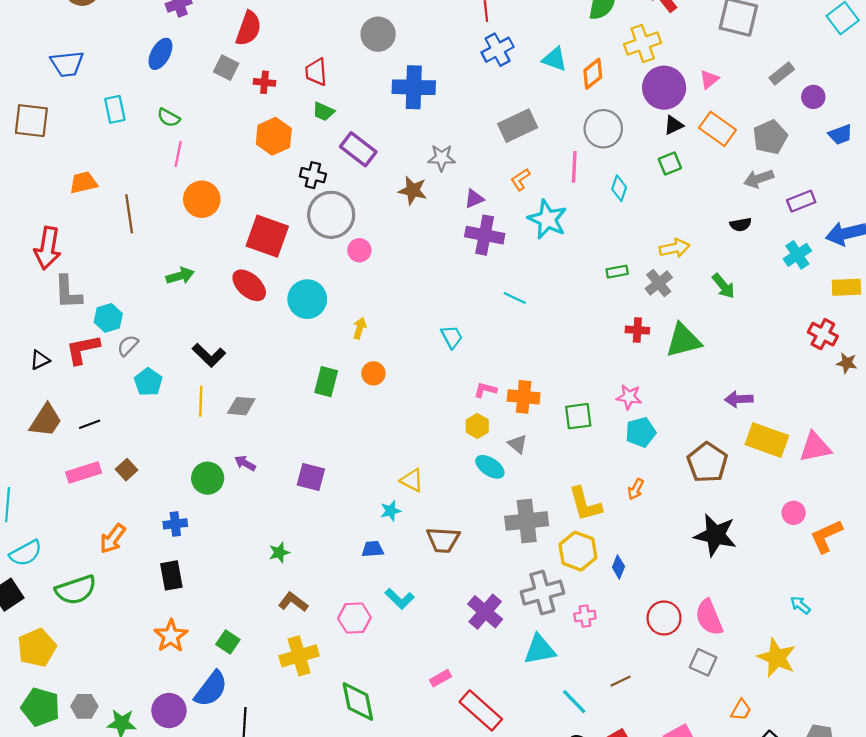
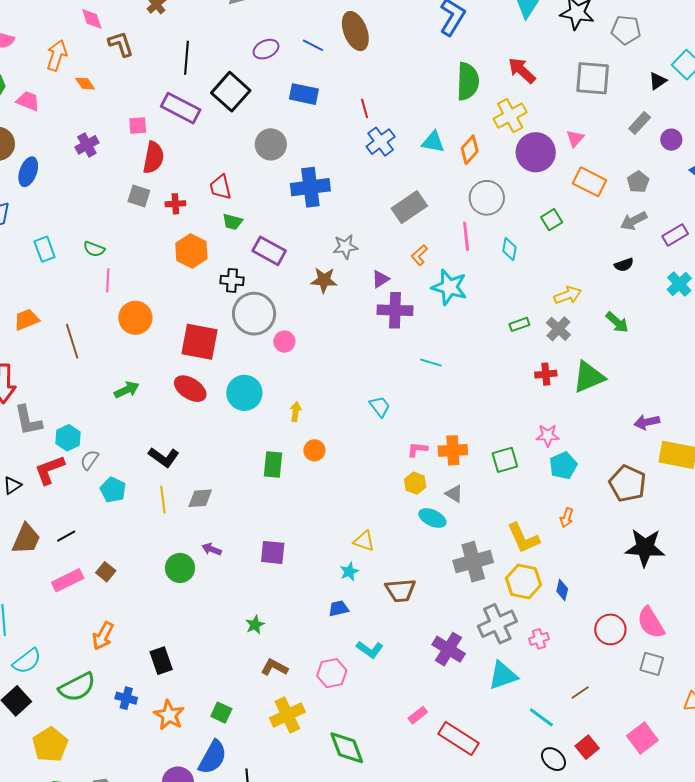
blue ellipse: (160, 54) -> (28, 172), moved
black triangle: (674, 125) -> (658, 81), moved
gray pentagon: (770, 137) -> (638, 182), size x0.7
blue cross: (175, 524) -> (126, 698), moved, turned 30

